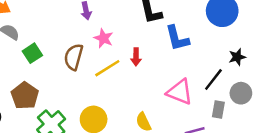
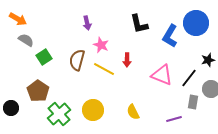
blue L-shape: (177, 38) -> (170, 36), moved, turned 45
yellow line: (107, 68) -> (104, 69), turned 60
pink triangle: (180, 92) -> (162, 75), moved

